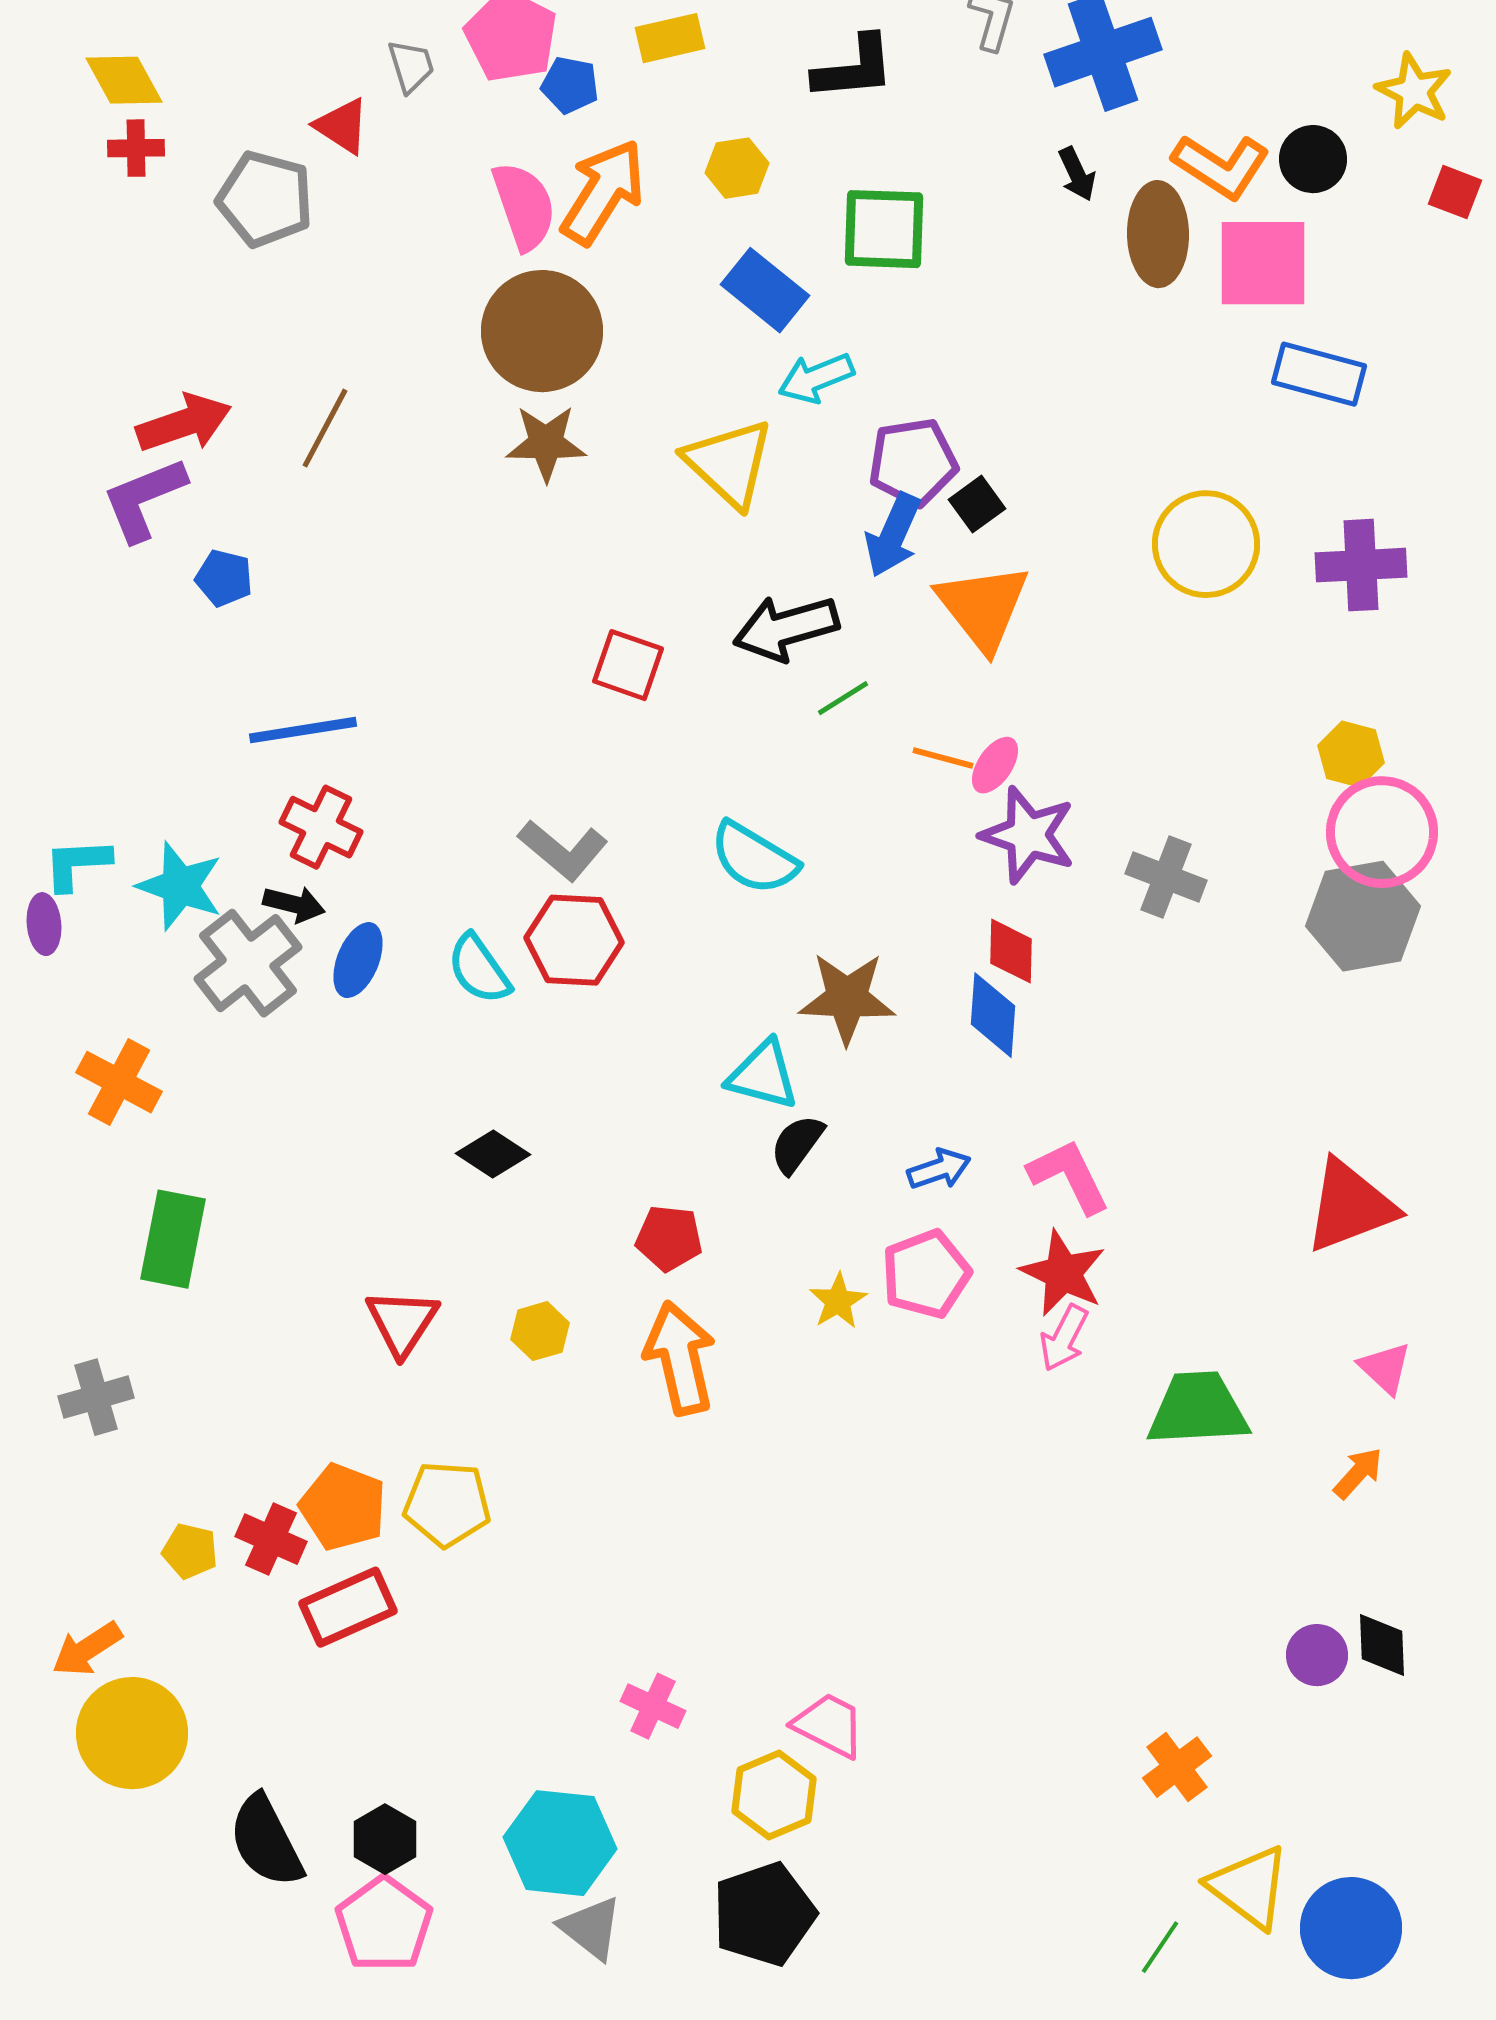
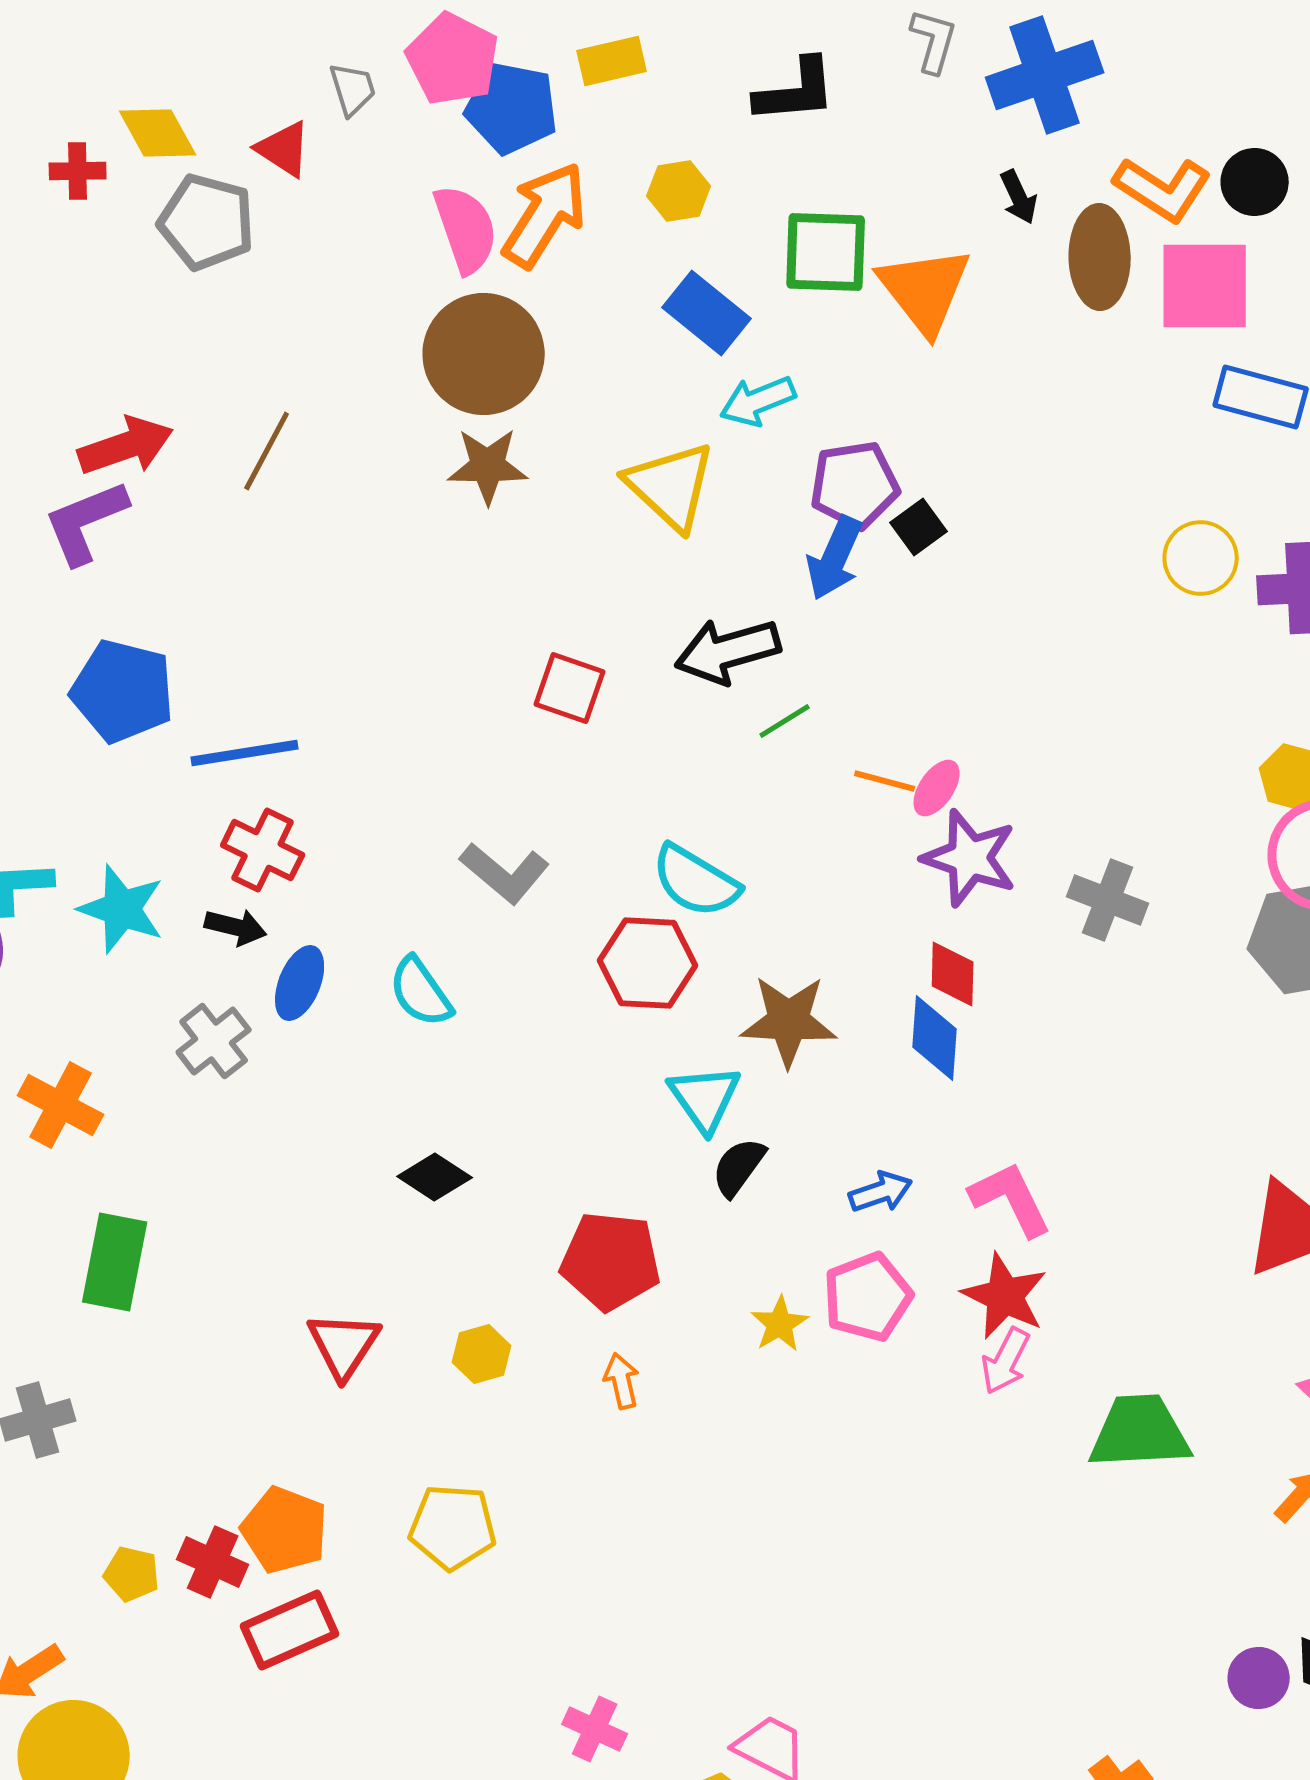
yellow diamond: (124, 80) -> (158, 133), moved
blue pentagon: (570, 85) -> (512, 108), size x1.6
yellow circle: (1206, 544) -> (1201, 558), moved, size x0.7
blue pentagon: (224, 578) -> (123, 691), moved, size x1.8
orange triangle: (983, 607) -> (925, 290), moved
red hexagon: (574, 940) -> (648, 963), moved
gray cross: (248, 963) -> (214, 1041), moved, size x0.7
cyan triangle: (763, 1075) -> (705, 1098), turned 40
red pentagon: (669, 1238) -> (611, 1261), size x1.5
orange arrow: (680, 1358) -> (622, 1381), size x0.5
yellow pentagon: (447, 1504) -> (453, 1527), moved

